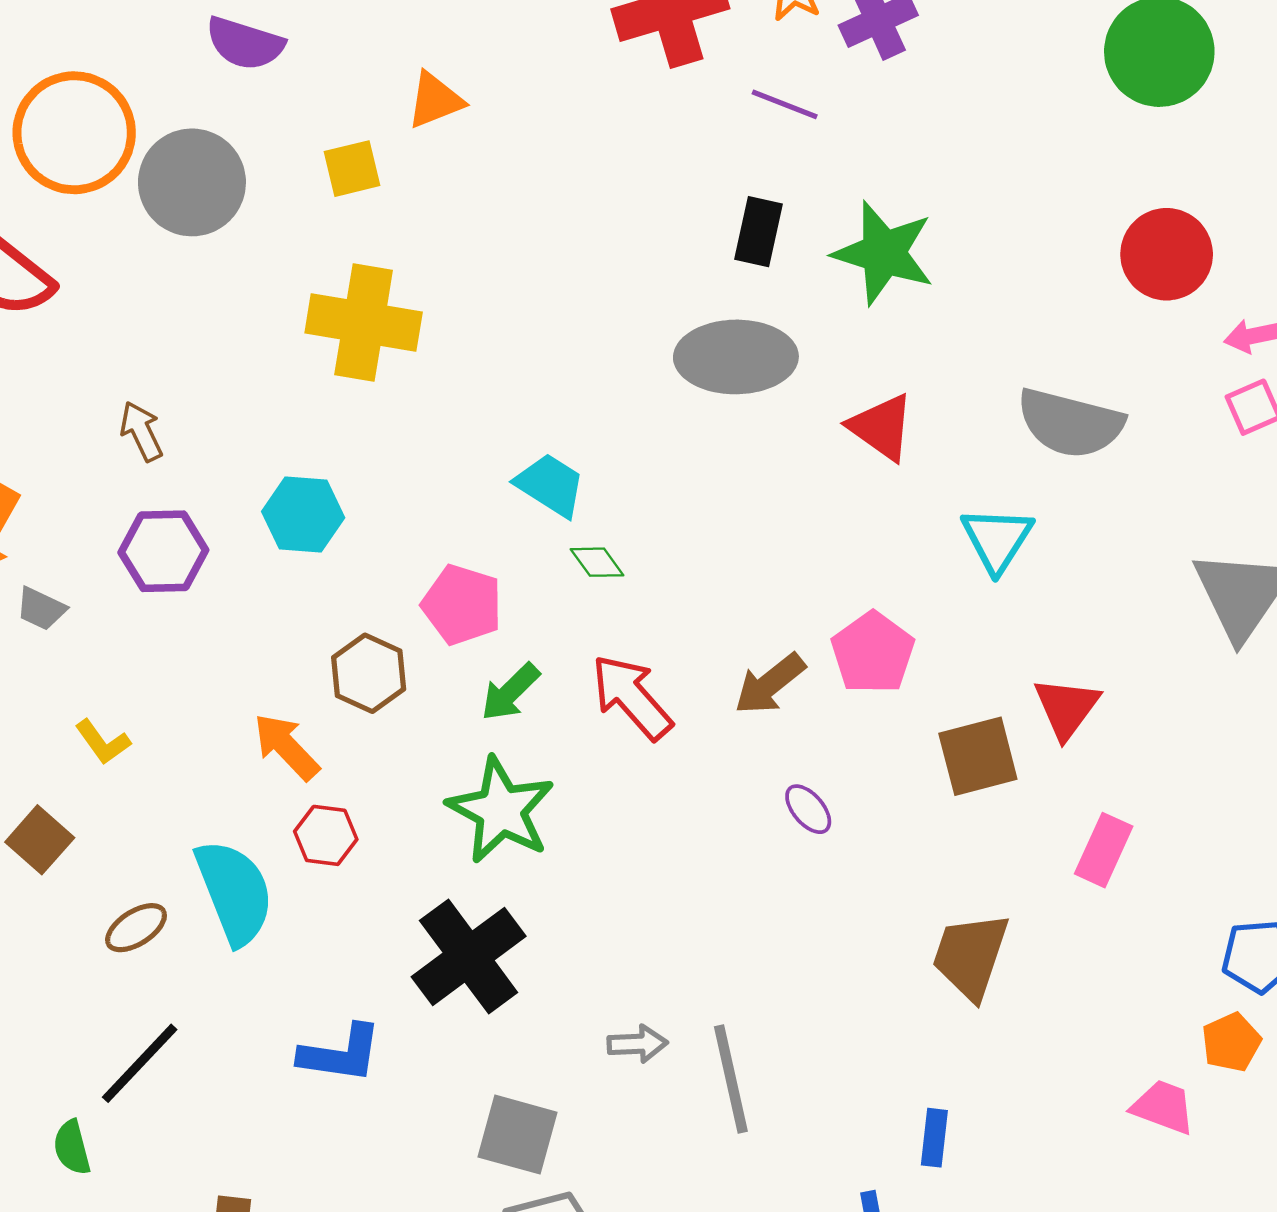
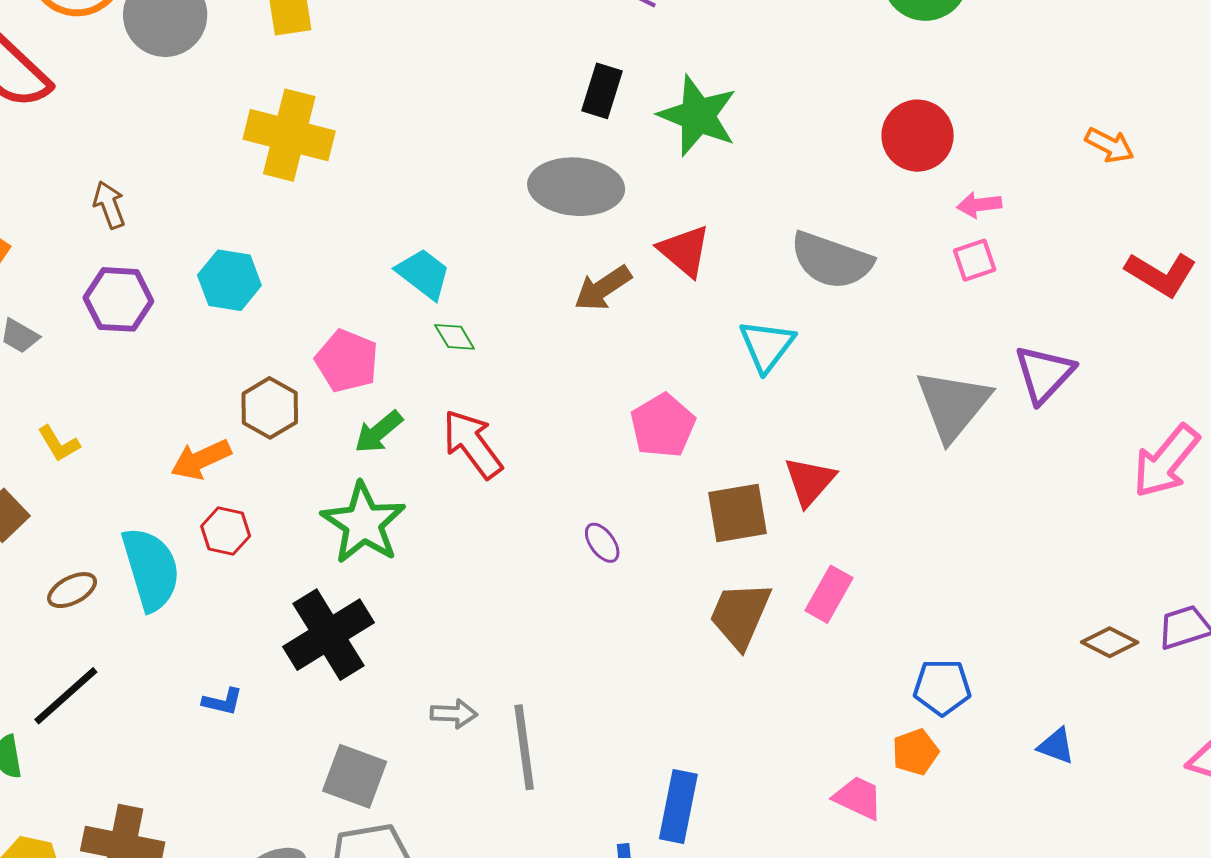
brown arrow: (770, 684) -> (603, 288), moved
orange arrow: (286, 747) -> (201, 459), turned -76
brown trapezoid: (970, 956) -> (740, 615), moved
blue L-shape: (341, 1054) -> (223, 702), size x0.6
blue rectangle: (934, 1138) -> (678, 806), size x1.6

